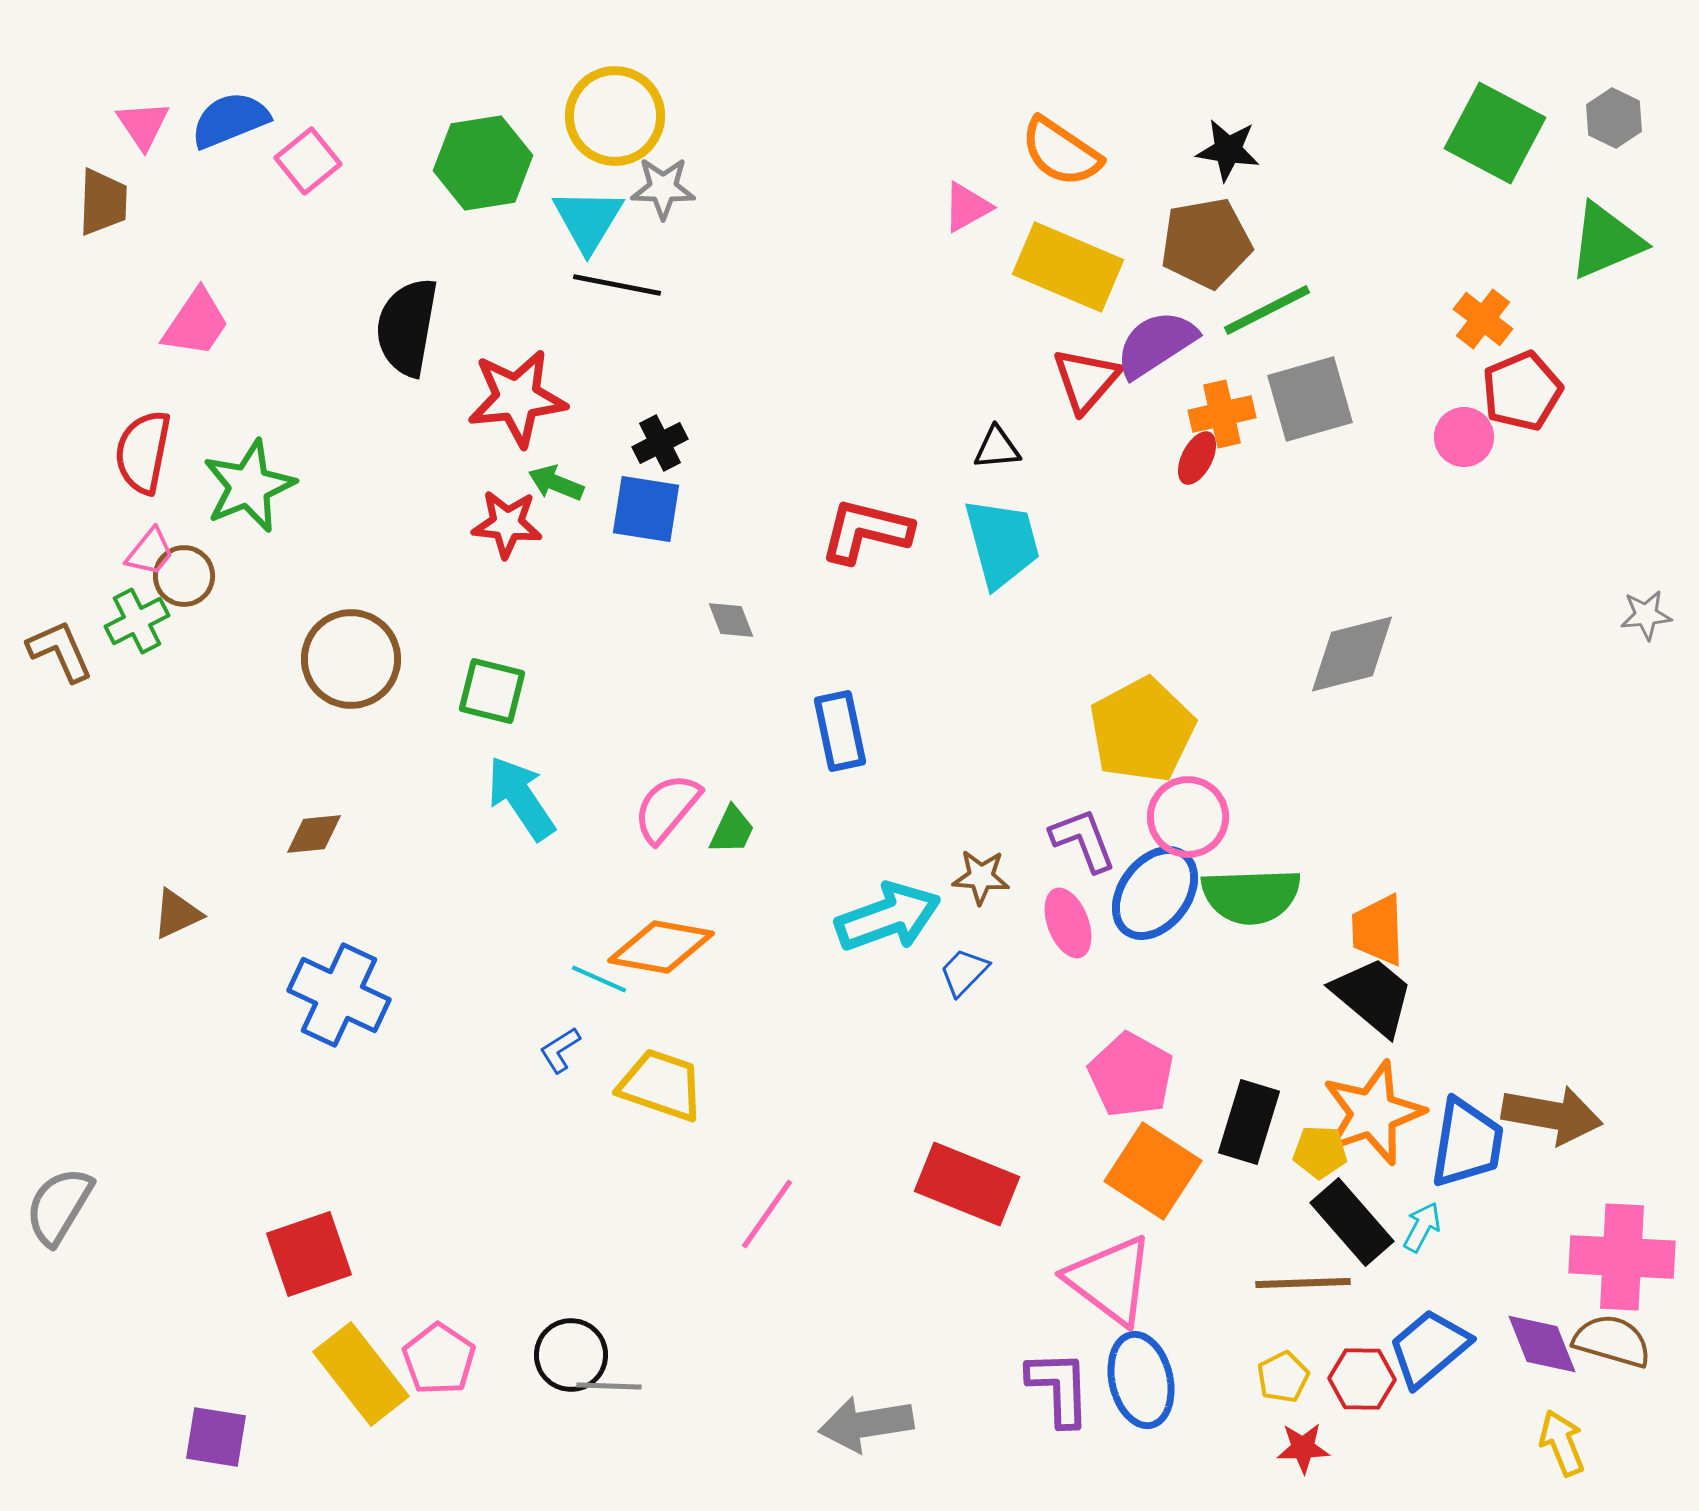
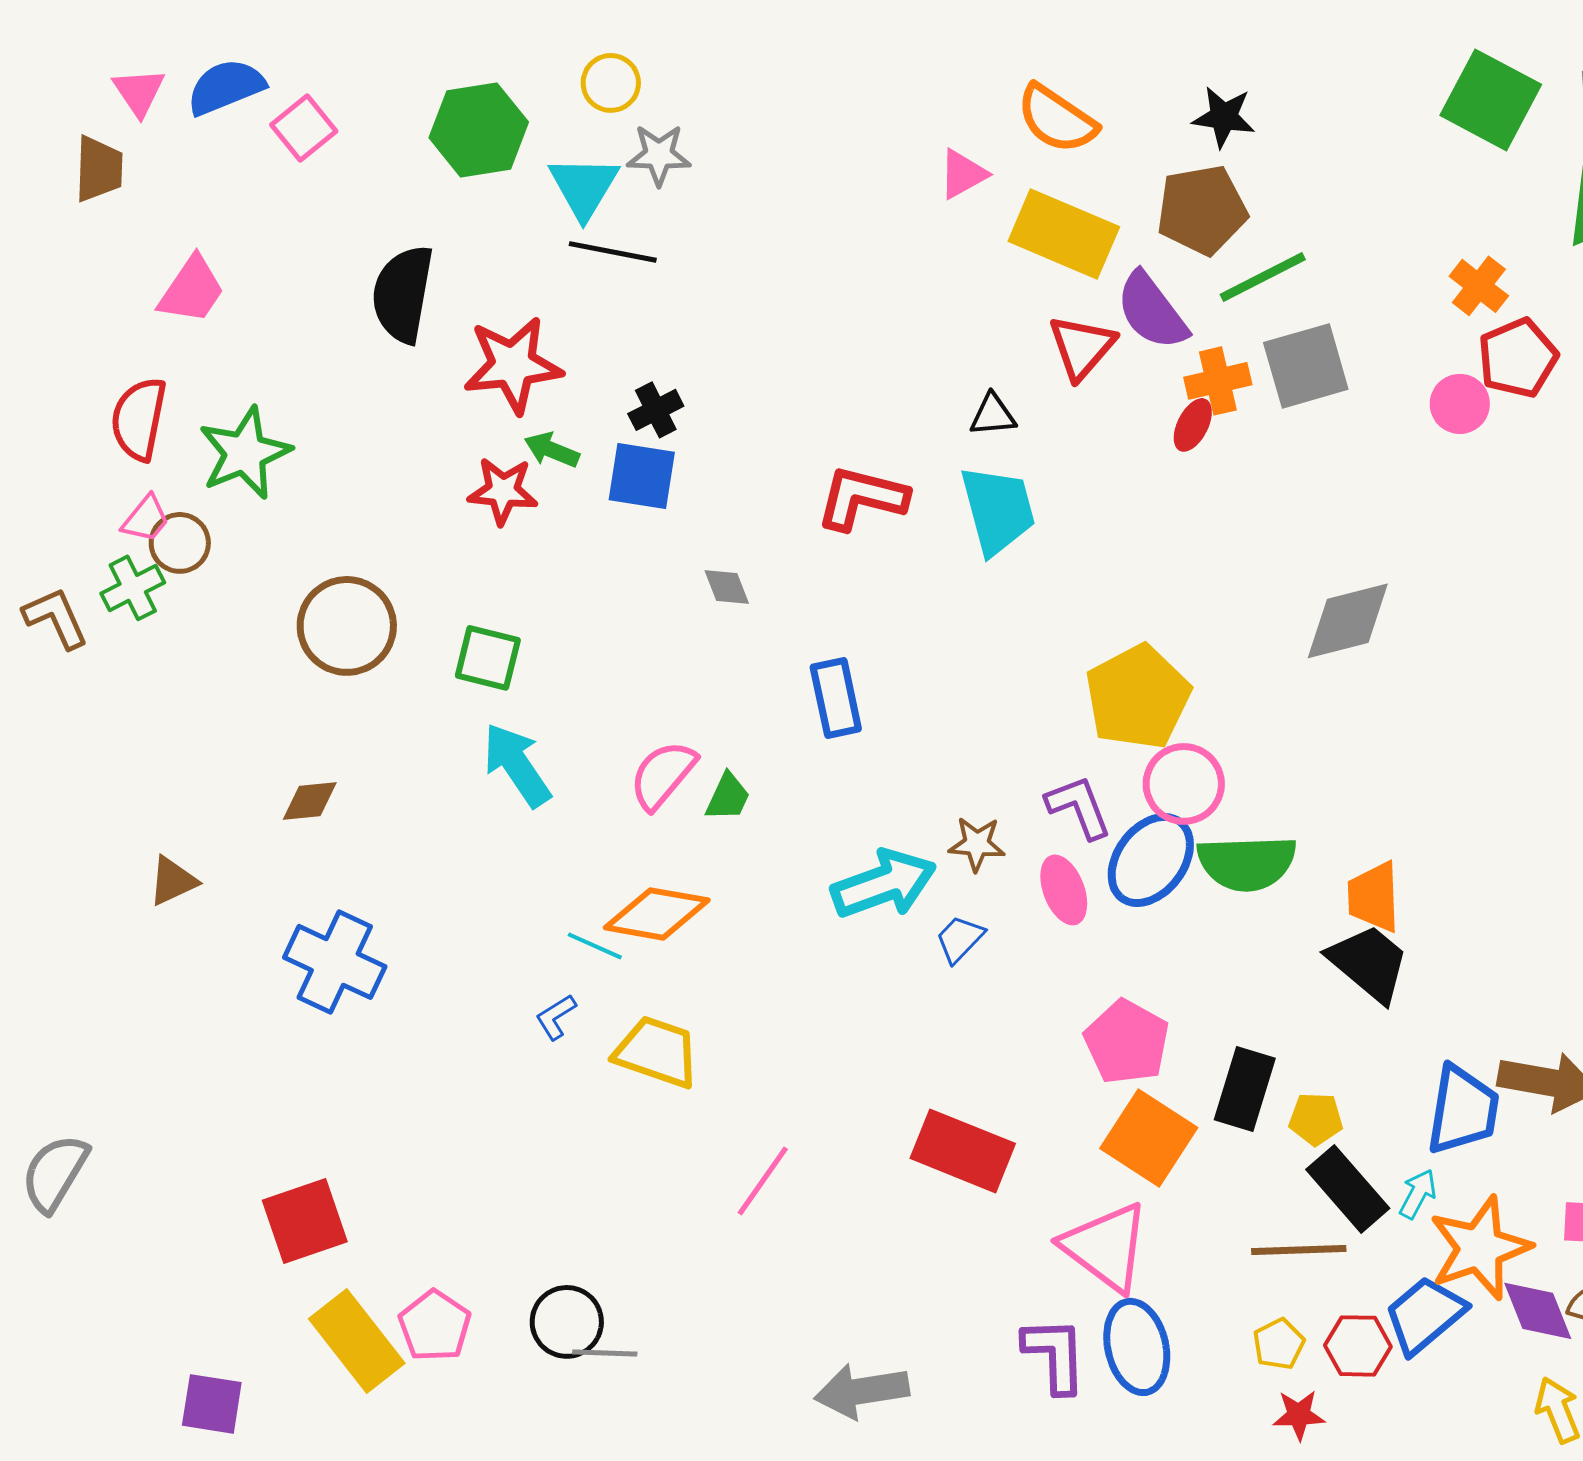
yellow circle: (615, 116) -> (611, 83), size x0.6
purple semicircle: (1156, 344) -> (1152, 311), turned -94
orange star: (1373, 1113) -> (1480, 1248), moved

